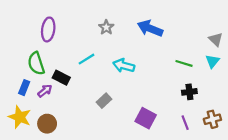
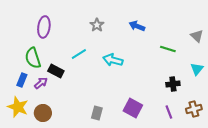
blue arrow: (150, 28) -> (137, 26), size x0.7
cyan triangle: (212, 61) -> (197, 69), moved
green line: (184, 63) -> (168, 49), moved
gray rectangle: (104, 101) -> (97, 113), moved, turned -32

